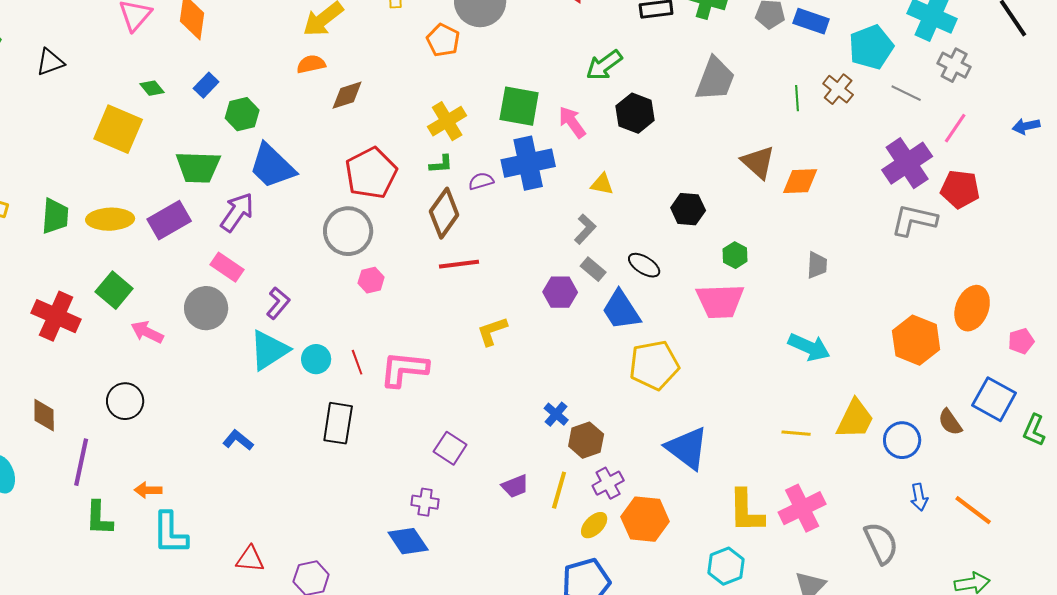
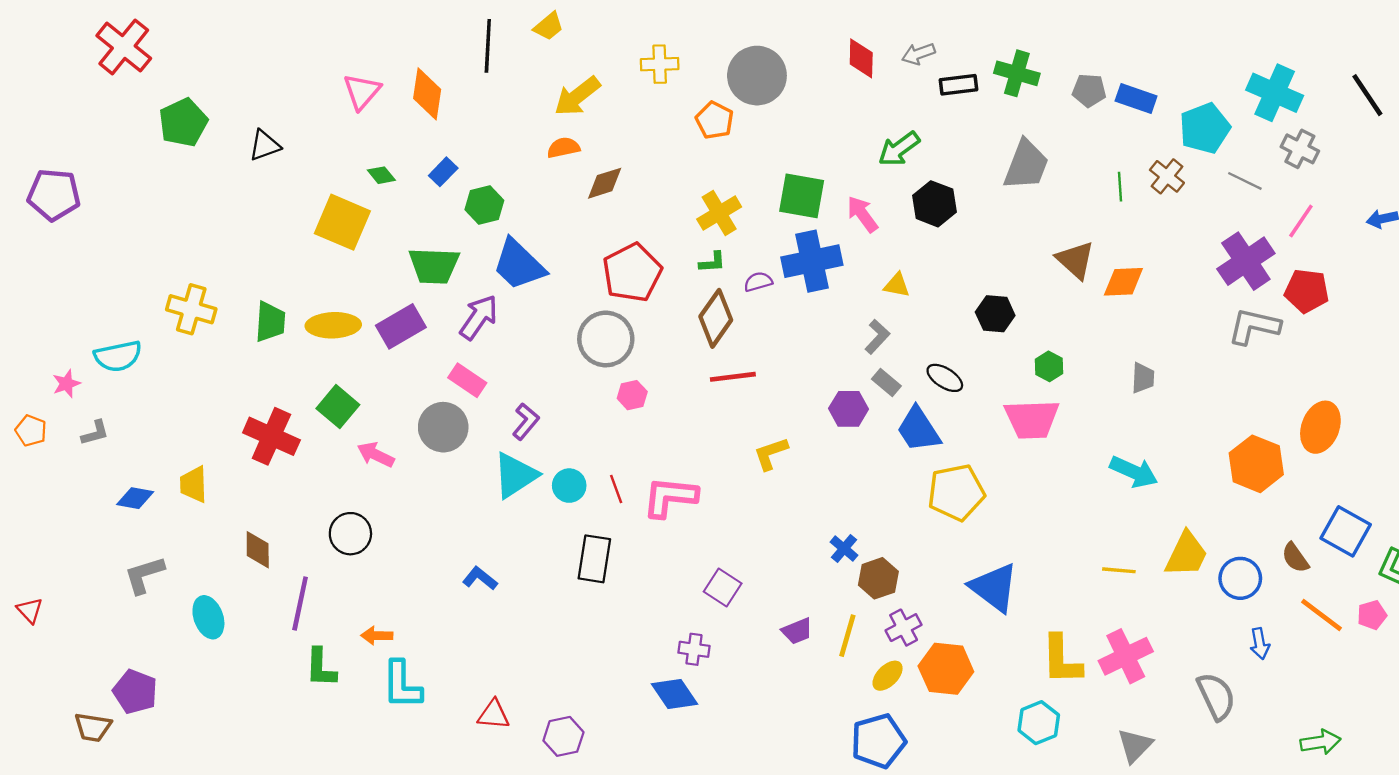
pink pentagon: (1021, 341) -> (1372, 615), moved
orange line: (973, 510) -> (1322, 615), moved

